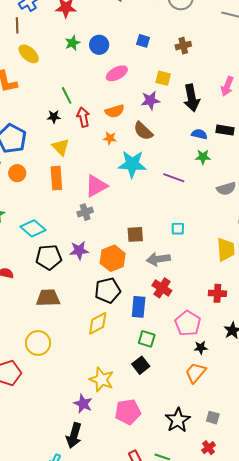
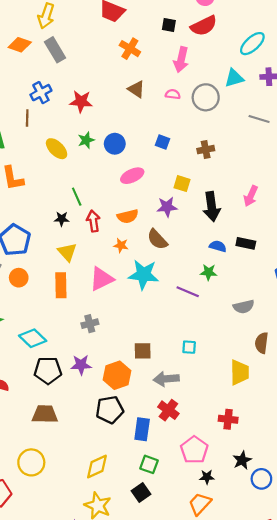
yellow ellipse: (29, 54) -> (57, 149), moved
green star: (203, 157) -> (209, 272), moved
pink triangle: (96, 186) -> (102, 279), moved
yellow diamond: (98, 323) -> (97, 467), moved

